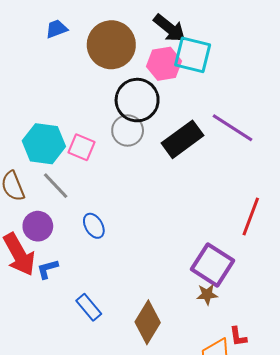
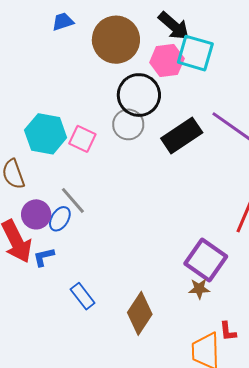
gray line: (56, 186) -> (73, 200), moved
blue ellipse: (94, 226) -> (60, 219), moved, turned 60

